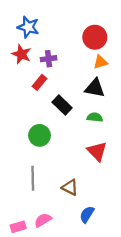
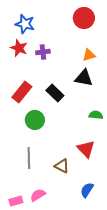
red circle: (95, 37) -> (84, 18), moved
red rectangle: (39, 82) -> (22, 92), moved, size x1.5
green semicircle: (95, 117) -> (96, 115), moved
red triangle: (97, 151) -> (86, 149), moved
blue semicircle: (87, 214) -> (87, 190), moved

